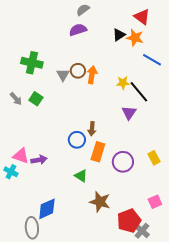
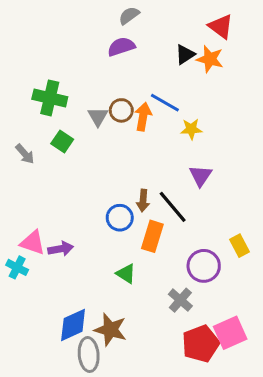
blue line: (152, 60) -> (165, 103), moved
black line: (139, 92) -> (173, 207), moved
green square: (36, 99) -> (62, 141), moved
purple circle: (123, 162) -> (204, 266), moved
brown star: (100, 202) -> (110, 330), moved
pink square: (155, 202) -> (230, 333), moved, size x1.5
gray ellipse: (32, 228) -> (89, 355), moved
gray cross: (142, 231) -> (180, 300), moved

